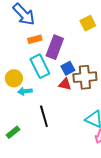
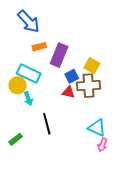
yellow square: (88, 23) -> (92, 66), moved, turned -35
cyan rectangle: (40, 66) -> (29, 74), moved, turned -40
cyan arrow: (25, 91) -> (28, 99), turned -104

